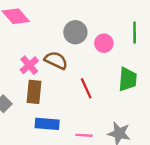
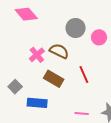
brown rectangle: (34, 92) -> (54, 79), moved, turned -66
blue rectangle: (47, 124) -> (37, 103), moved

